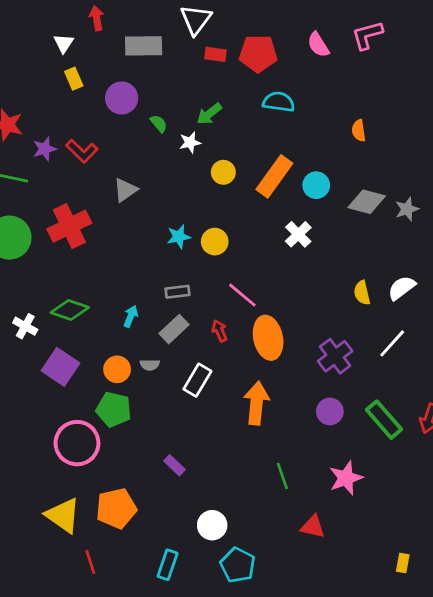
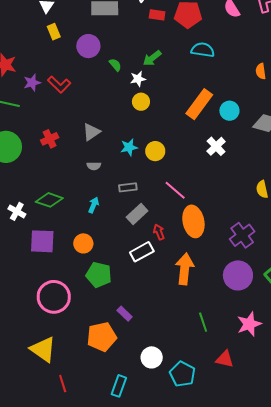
yellow circle: (223, 172) -> (141, 102), moved
gray triangle: (125, 190) -> (91, 132), moved
red cross: (69, 226) -> (50, 139), size x0.6
gray rectangle: (174, 329) -> (137, 214), moved
red arrow: (220, 331) -> (159, 232), moved
gray semicircle: (150, 365) -> (94, 166), moved
purple square: (60, 367) -> (42, 241), turned -32
white rectangle: (197, 380) -> (142, 252), turned 30
green pentagon: (114, 409) -> (99, 275), moved
purple circle: (330, 411) -> (238, 275), size x1.5
orange pentagon: (116, 508) -> (102, 337), moved
cyan pentagon: (238, 565) -> (182, 374), moved

